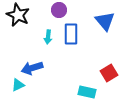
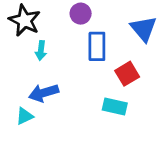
cyan arrow: (48, 37) -> (41, 50), moved
red square: (109, 73) -> (127, 74), moved
cyan rectangle: (87, 92) -> (115, 107), moved

